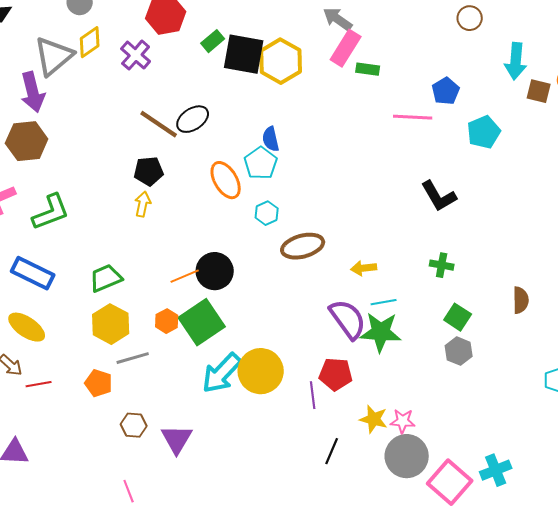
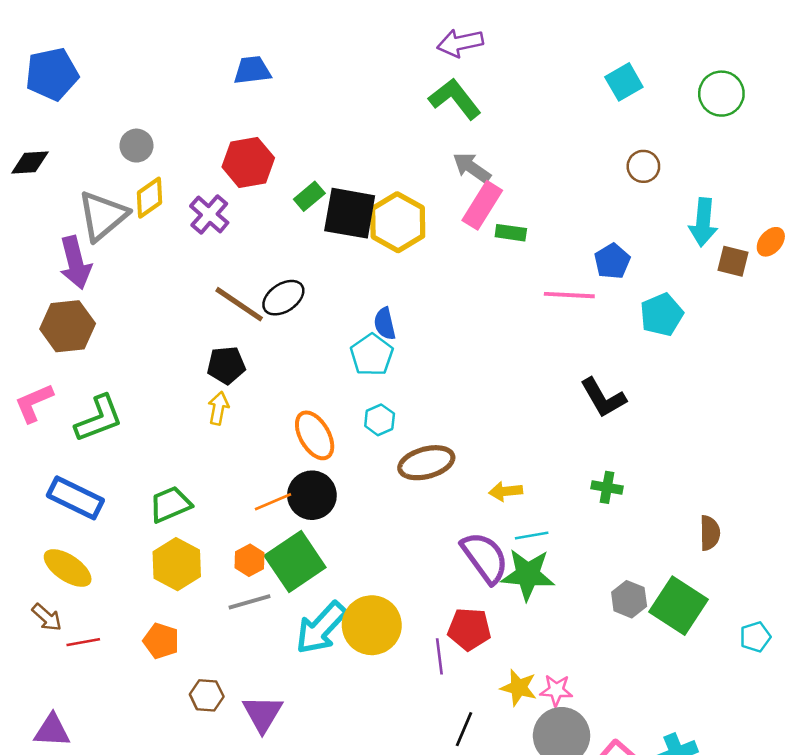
orange ellipse: (226, 180) -> (315, 435), moved
green square: (458, 317) -> (678, 606), moved, size x1.6
gray line: (133, 358) -> (250, 602), moved

